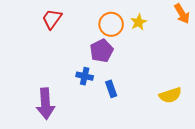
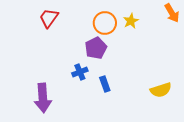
blue cross: (85, 76) -> (80, 72), turned -35

